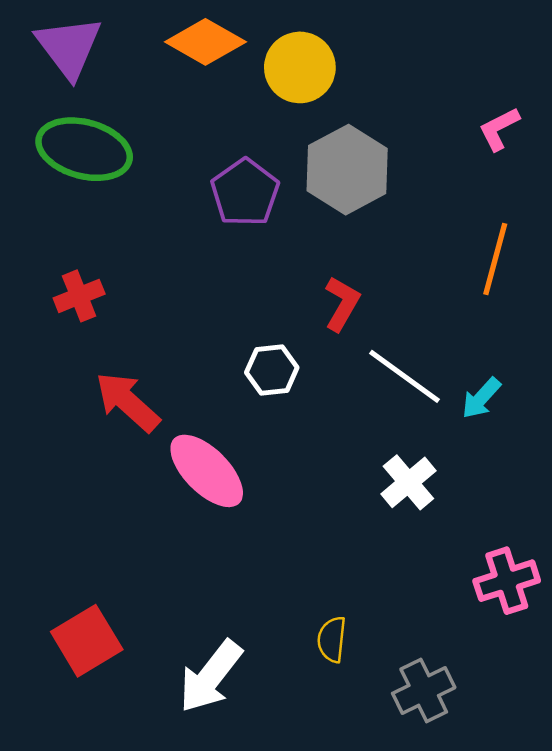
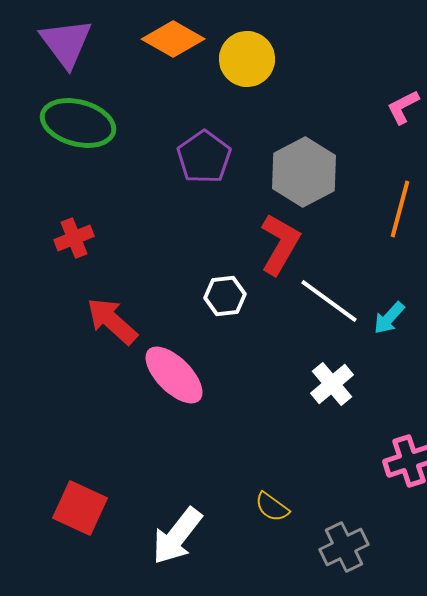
gray hexagon: (347, 170) -> (304, 172), moved
red L-shape: (342, 304) -> (280, 244), size x1.4
yellow semicircle: (332, 639) -> (272, 507), turned -60
red square: (87, 641) -> (80, 508), turned -34

